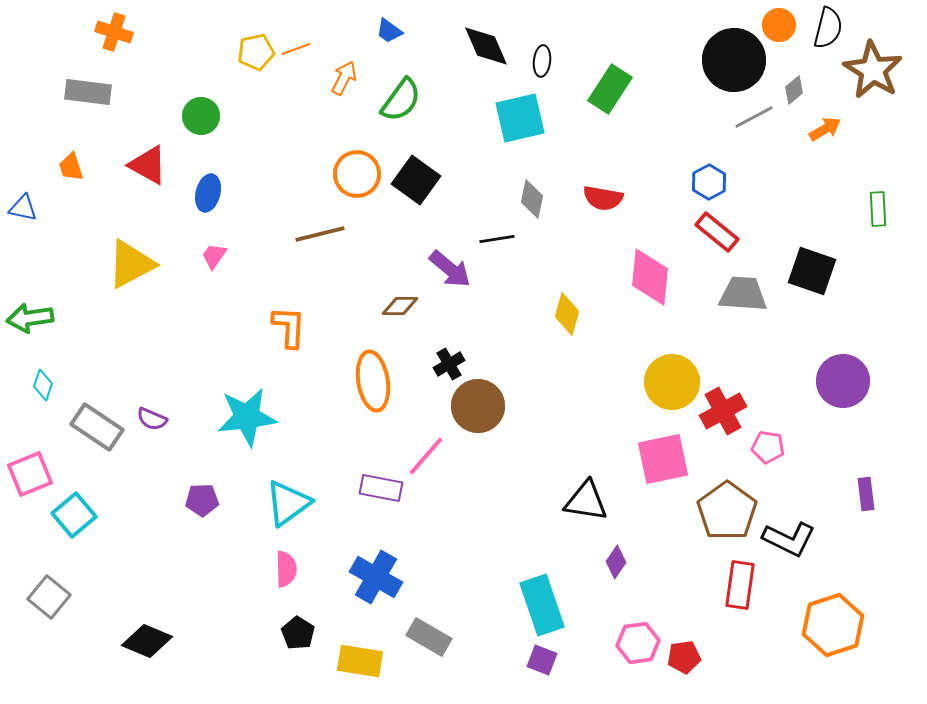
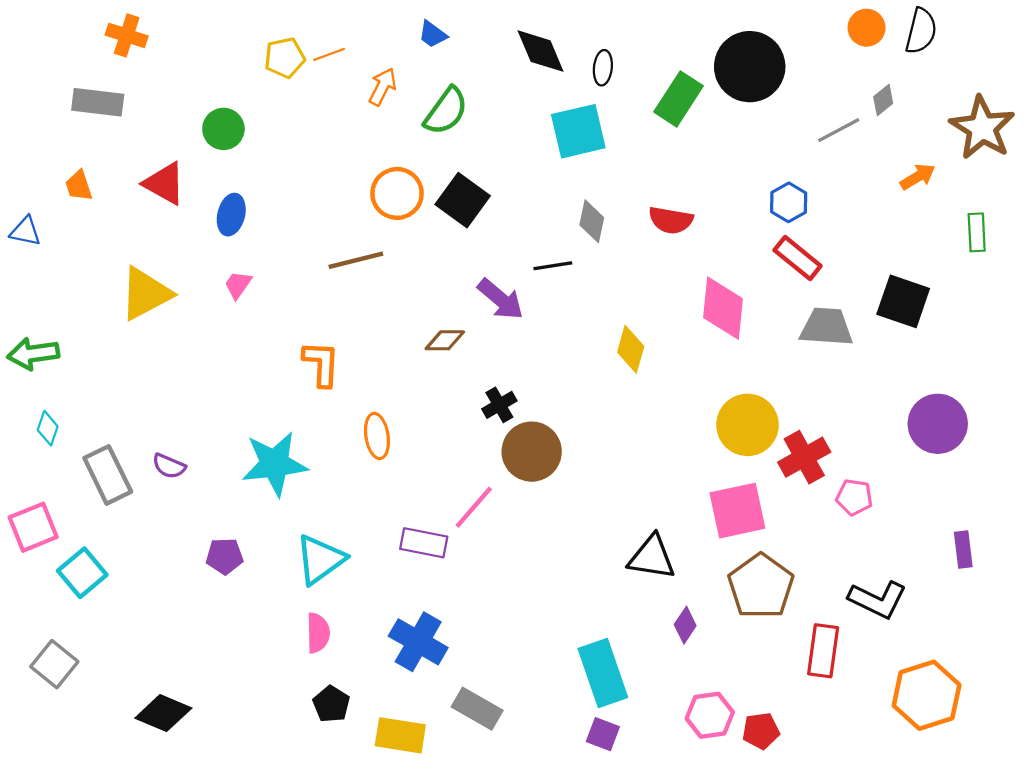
black circle: (734, 60) -> (750, 67), moved
brown star: (873, 70) -> (982, 128), moved
orange arrow: (825, 129) -> (918, 177), moved
orange ellipse: (373, 381) -> (377, 436), moved, size x0.7
gray rectangle: (97, 427) -> (108, 475), turned 30
brown pentagon: (727, 511) -> (761, 586), moved

